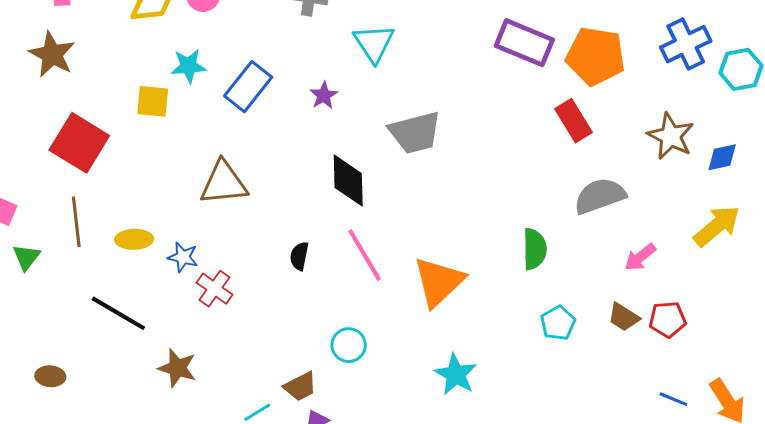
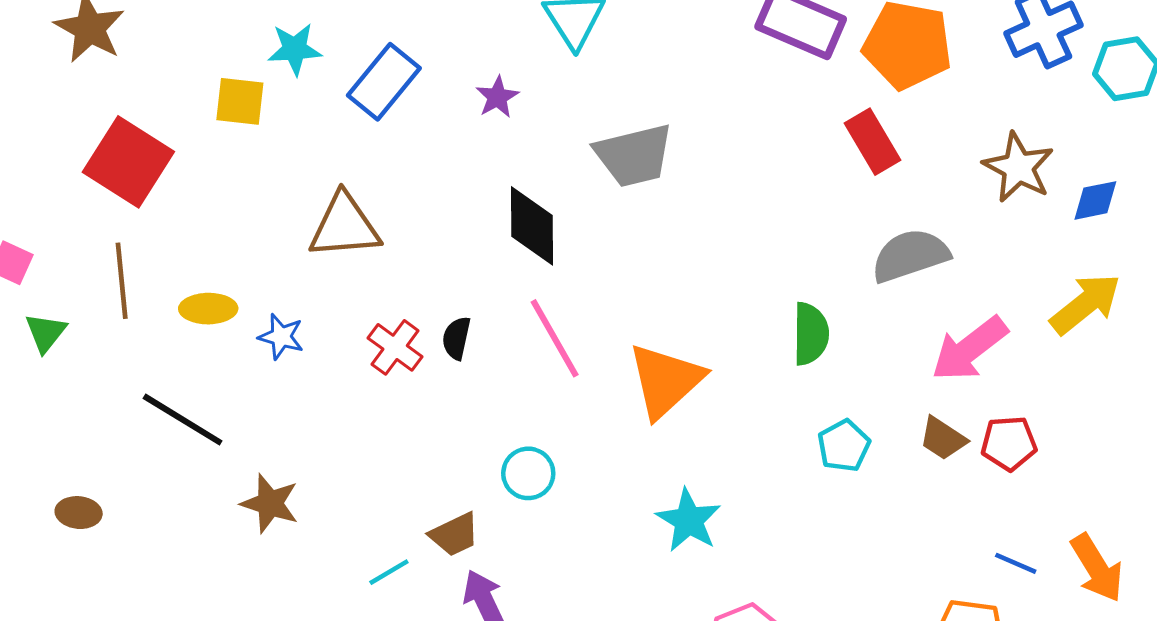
pink arrow: (640, 257) -> (969, 349), size x1.6
red cross: (215, 289) -> (395, 347), moved

